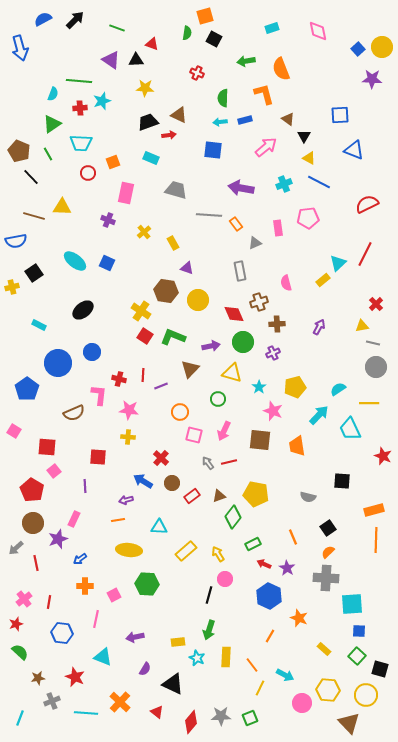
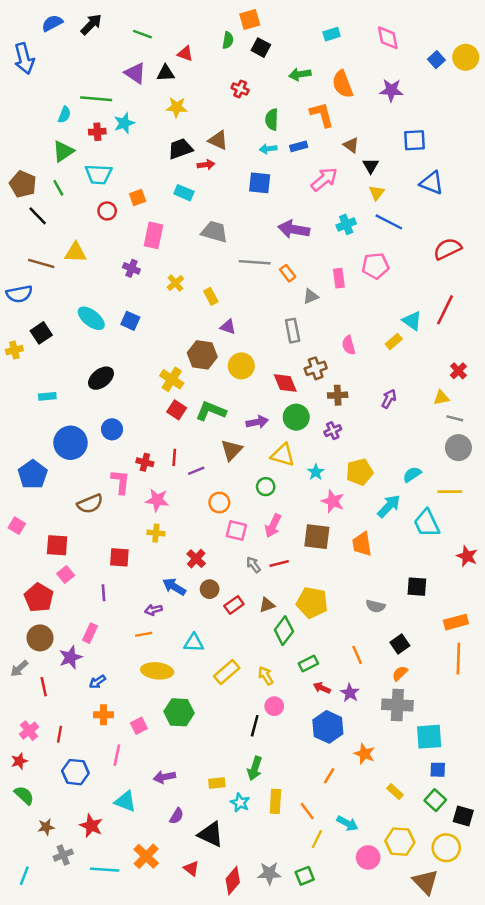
purple star: (372, 79) -> (391, 90), moved
yellow triangle: (309, 158) -> (377, 193), turned 40
cyan triangle: (338, 263) -> (412, 321), turned -42
cyan rectangle: (39, 325) -> (47, 396), turned -32

